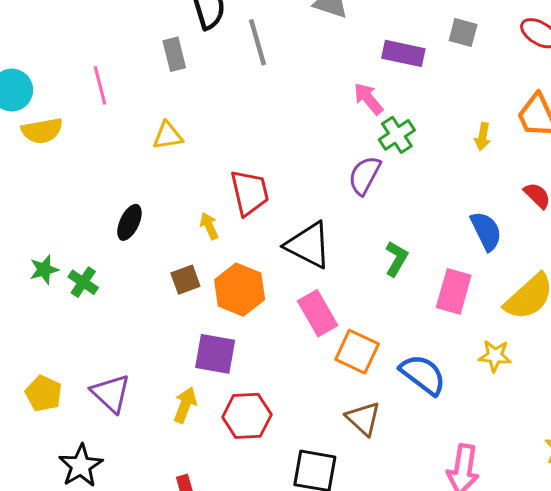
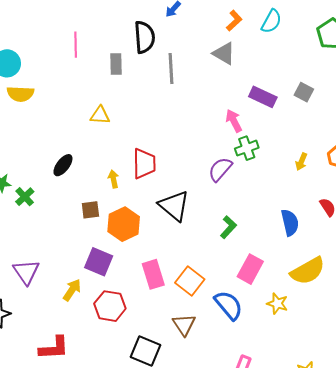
pink line: (100, 85) -> (76, 45), moved
pink rectangle: (454, 291) -> (250, 269), moved
pink rectangle: (318, 313) -> (153, 274), moved

